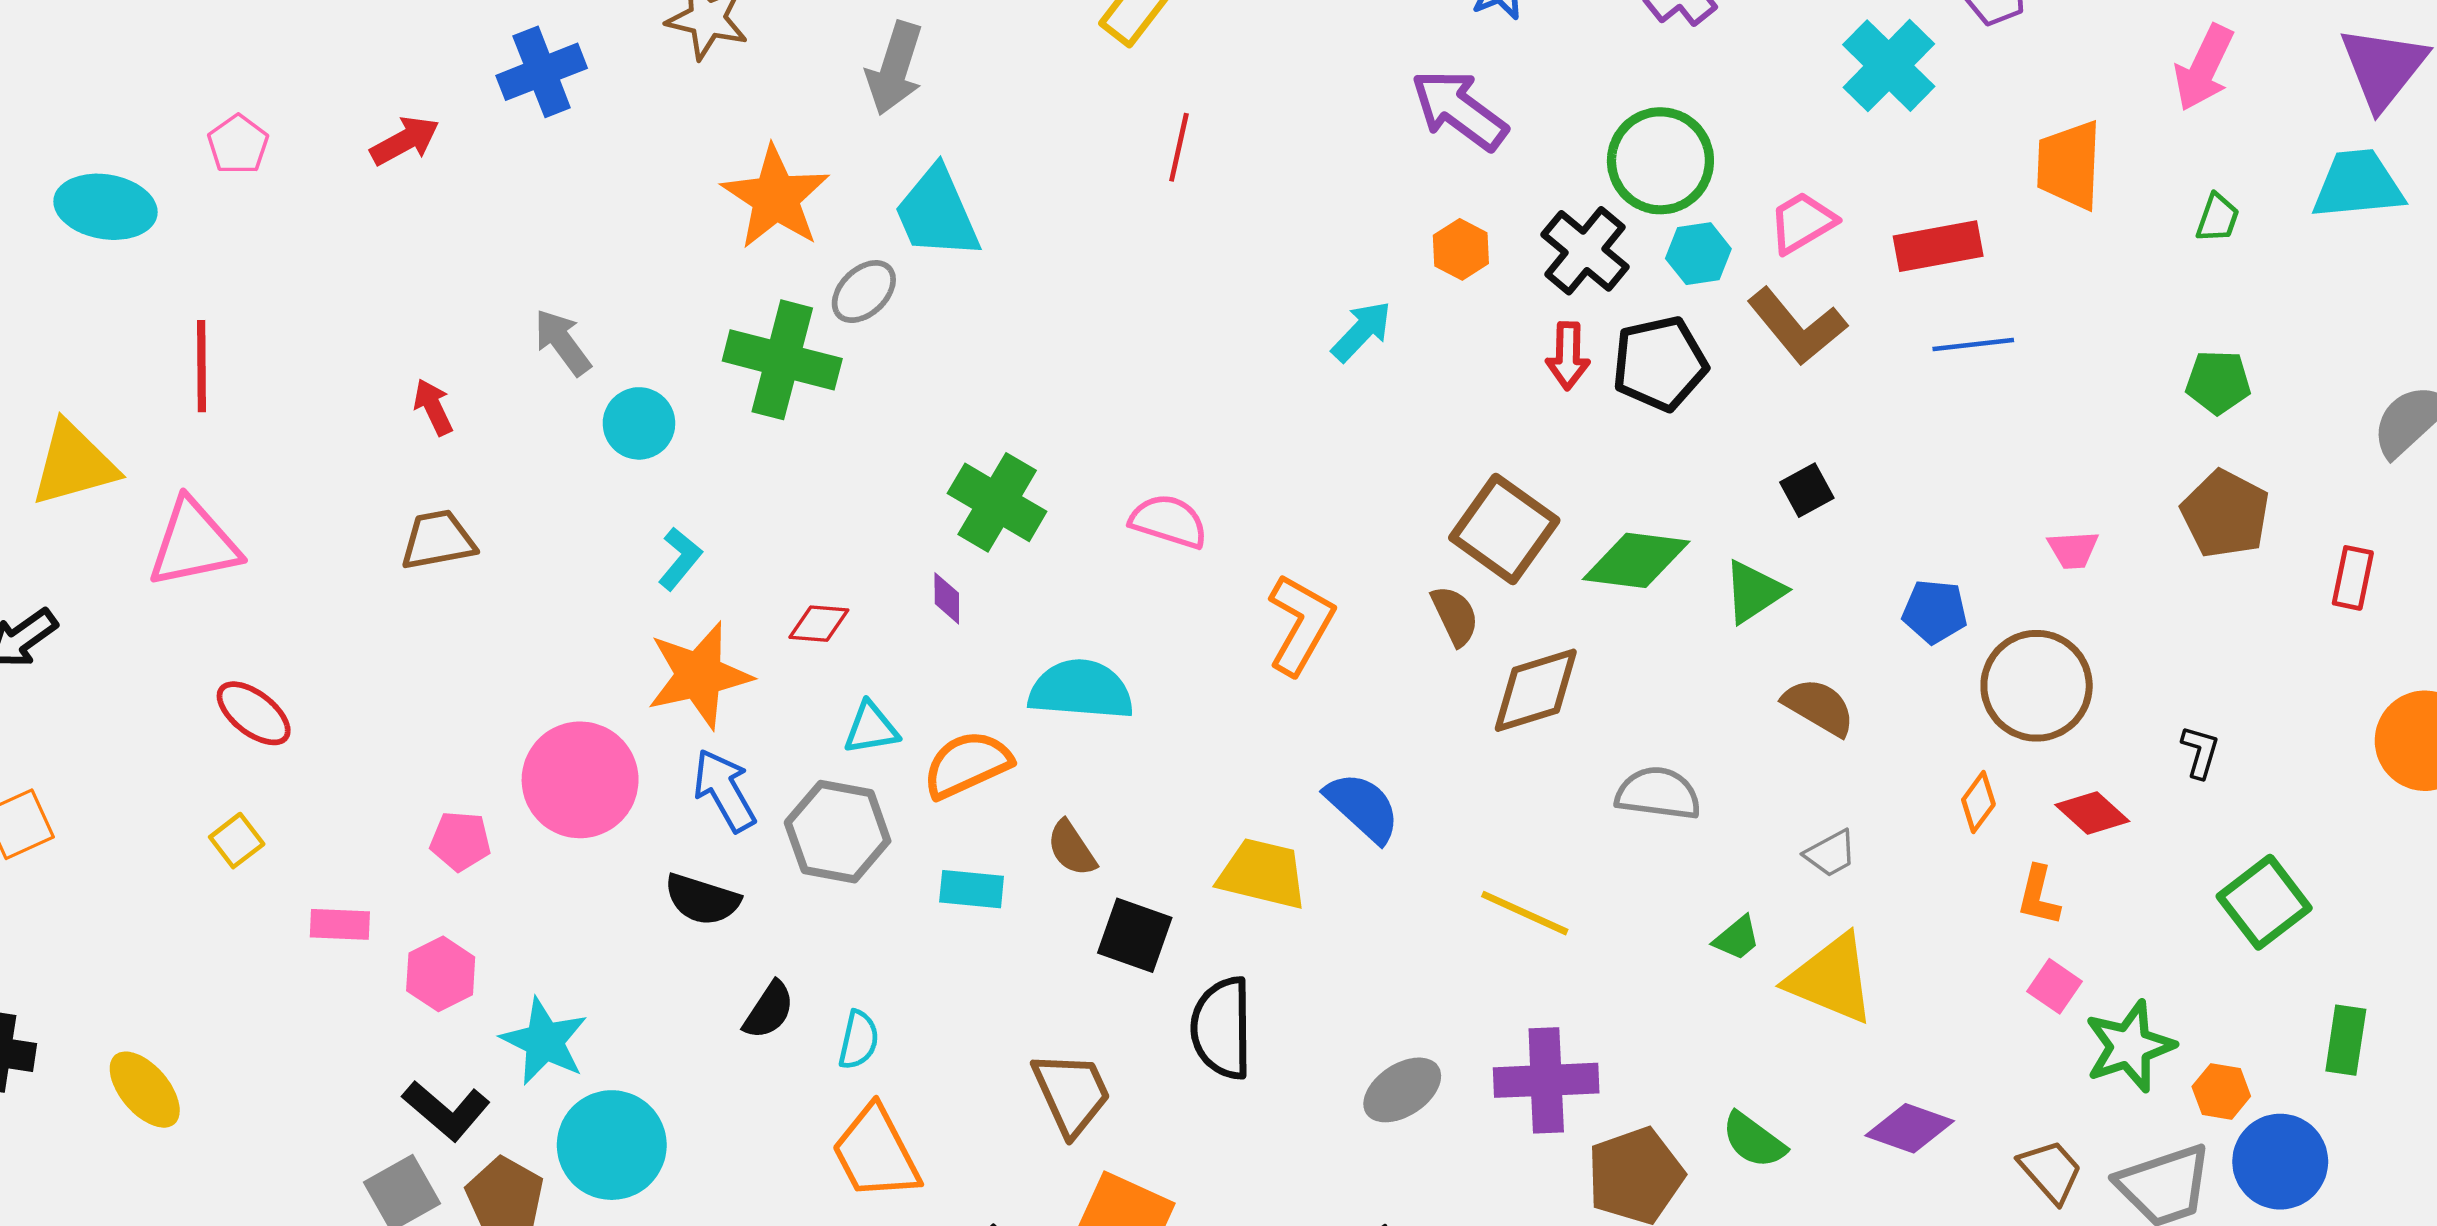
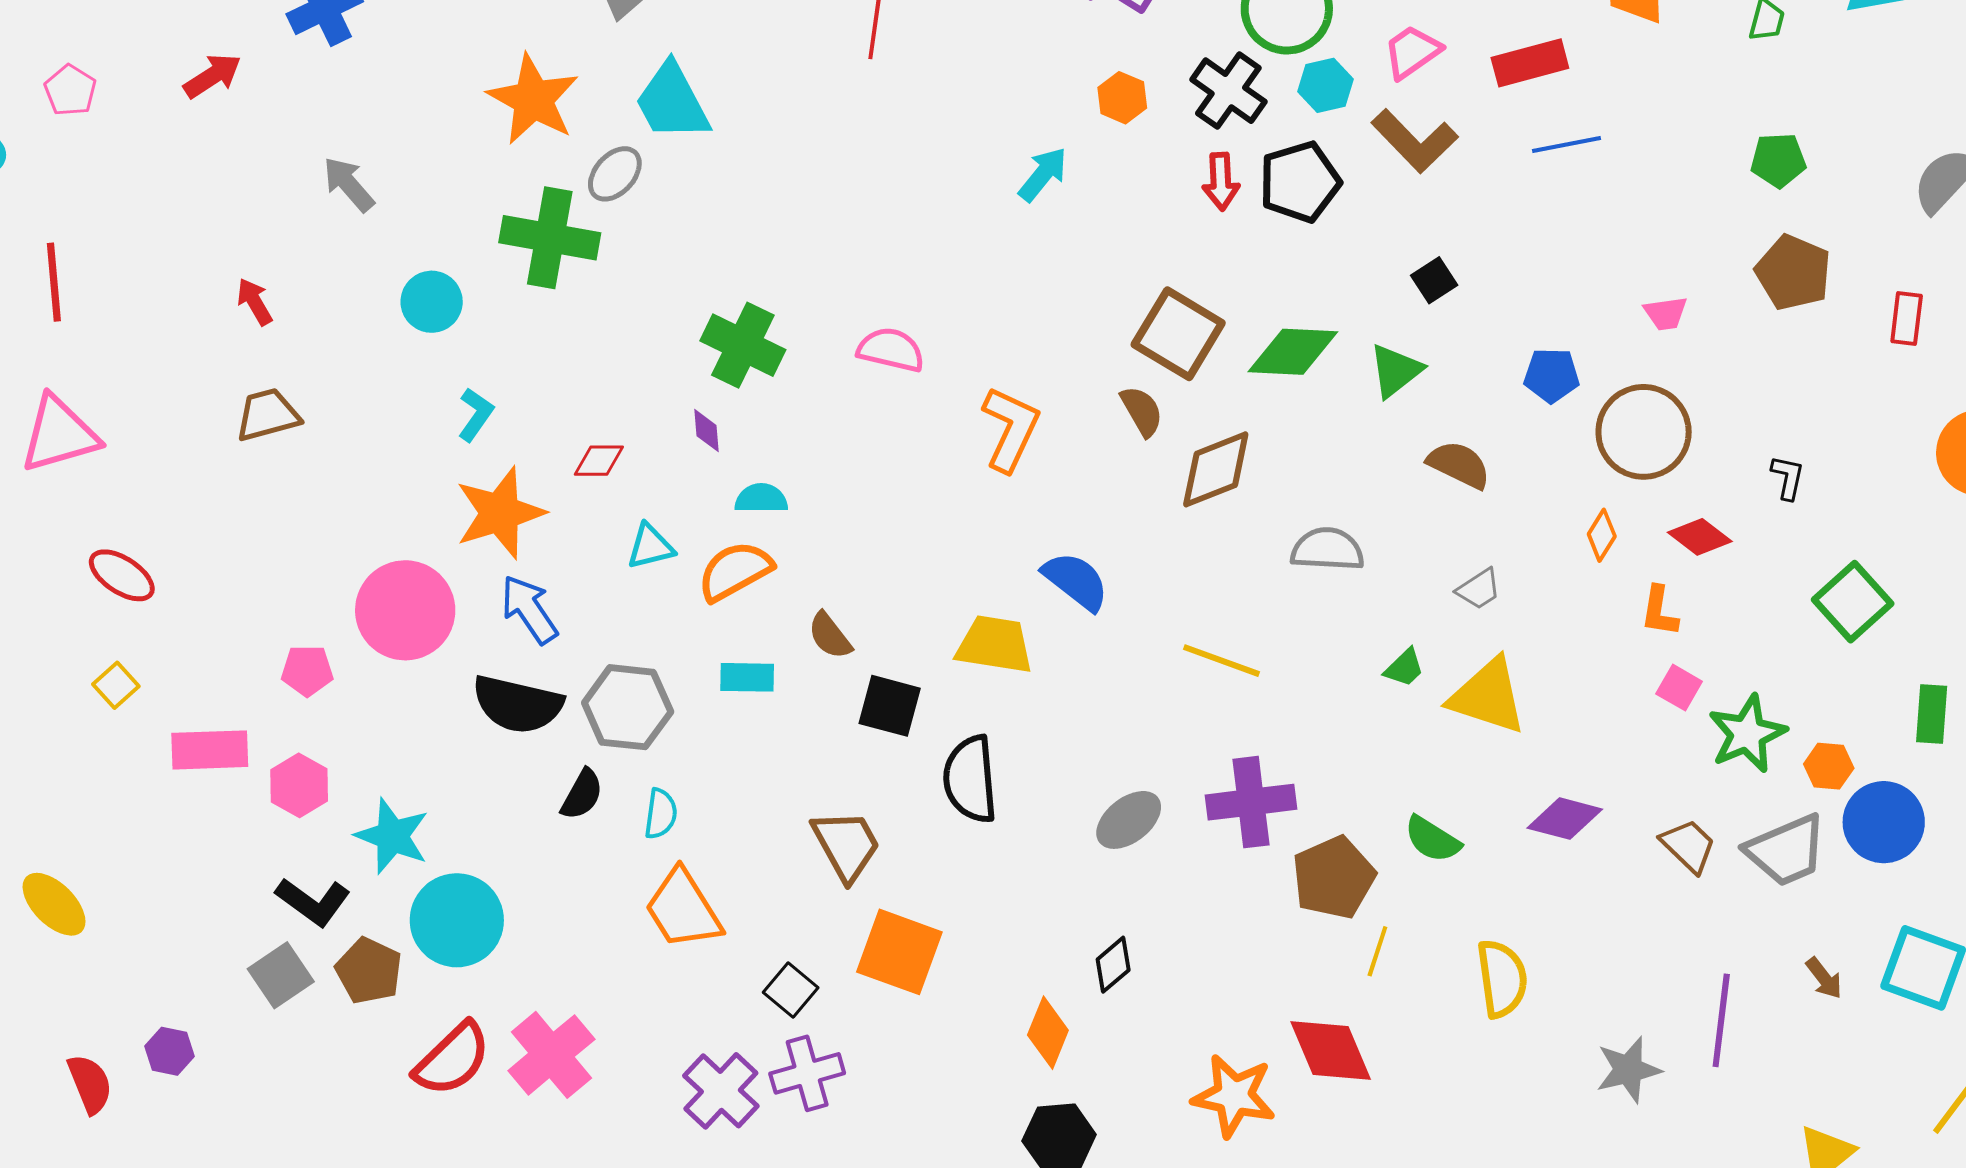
gray arrow: (562, 342) -> (349, 184), moved
cyan semicircle: (1081, 690) -> (761, 499), moved, size x0.6
gray hexagon: (838, 832) -> (628, 707), moved
black semicircle: (702, 899) -> (518, 704), size x1.4
pink rectangle: (340, 924) -> (210, 750), size x1.5

